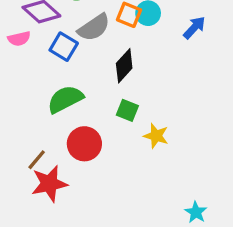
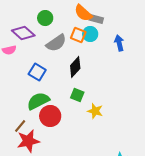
blue arrow: (194, 28) -> (119, 43), turned -56
blue square: (64, 47) -> (37, 72), moved
green semicircle: (65, 99) -> (38, 101), moved

